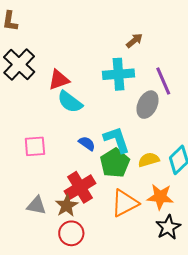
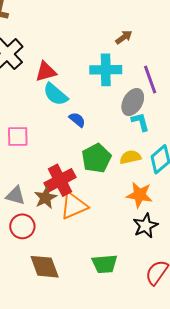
cyan L-shape: (117, 140) -> (140, 122), moved, size x0.7
blue semicircle: (87, 143) -> (77, 120), moved
orange triangle: (125, 203) -> (74, 206), moved
red circle: (71, 233) -> (22, 226), moved

